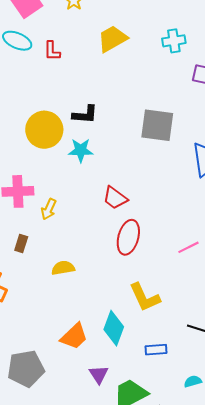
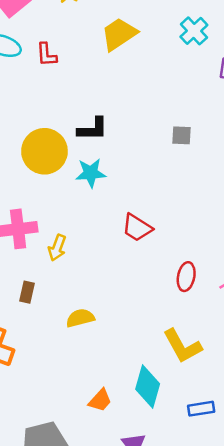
cyan cross: (174, 41) -> (194, 31), turned -30
gray square: (157, 125) -> (182, 135), size x0.5
red ellipse: (128, 237) -> (186, 277), moved, size x0.7
orange trapezoid: (74, 336) -> (100, 400), size x0.7

